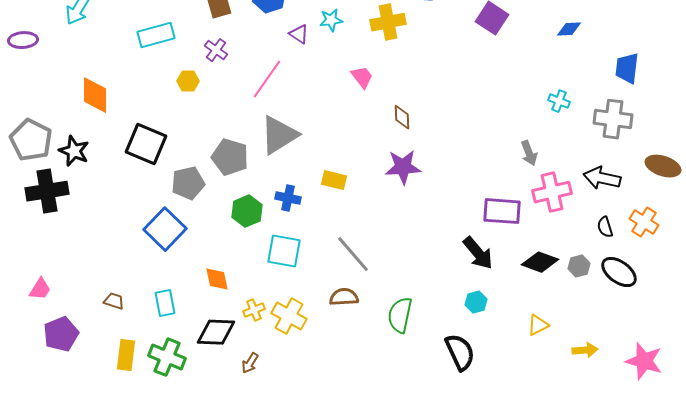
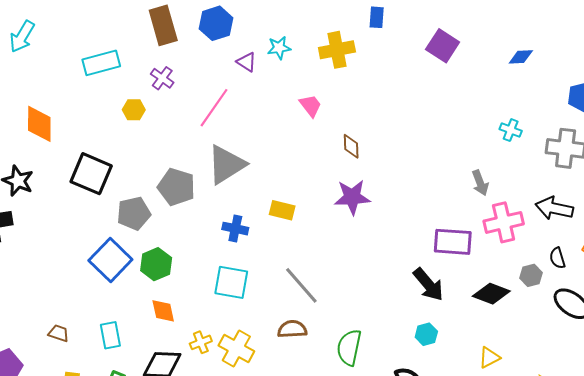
green hexagon: (247, 211) -> (156, 264), moved
gray hexagon: (579, 266) -> (531, 275), moved

